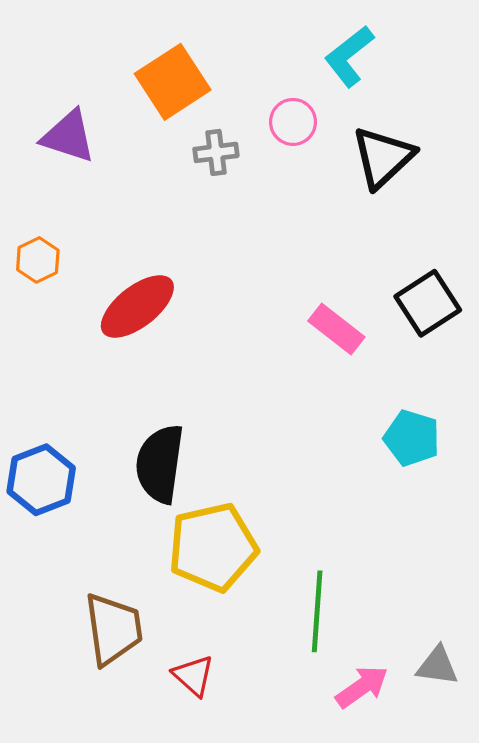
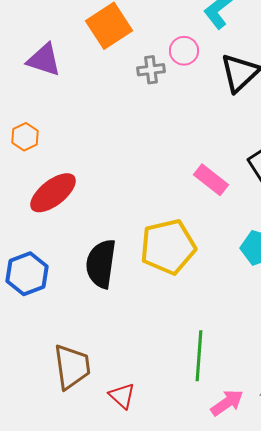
gray cross: (216, 152) -> (151, 70), moved
red ellipse: (137, 306) -> (53, 193), moved
yellow pentagon: (213, 547) -> (168, 247), moved

